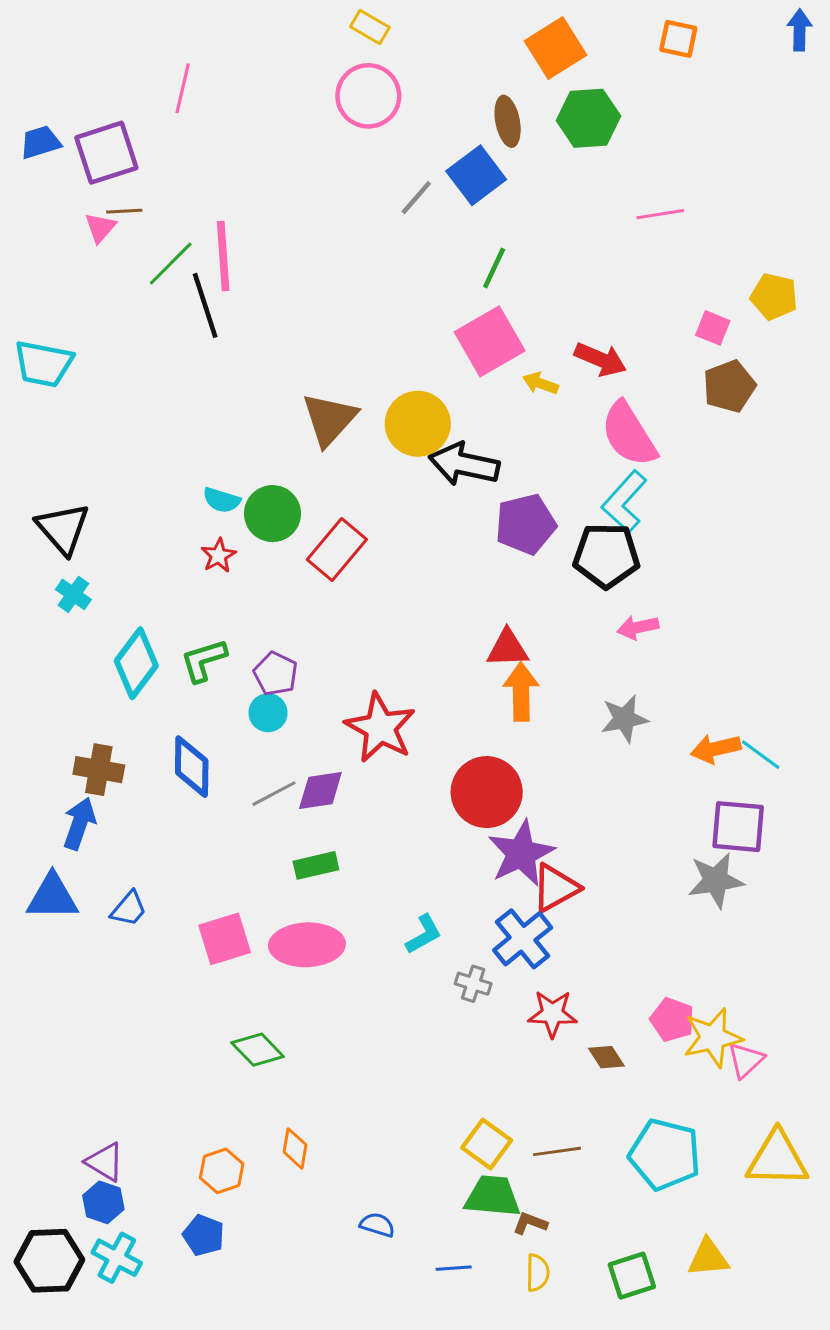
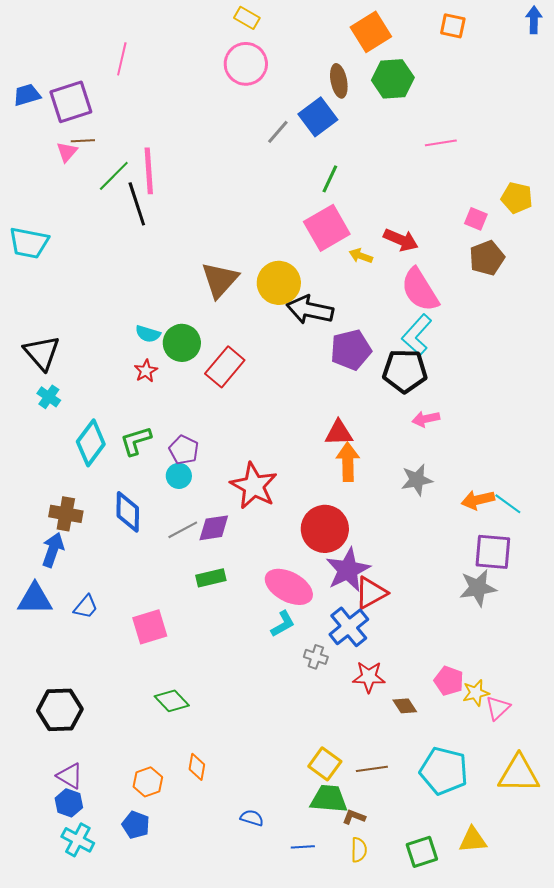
pink ellipse: (307, 945) -> (289, 587), moved, turned 30
yellow star: (713, 1038) -> (476, 693), size x0.7
black hexagon: (49, 1261) -> (60, 710), moved

